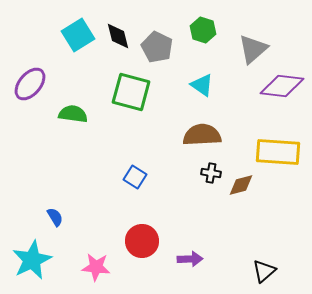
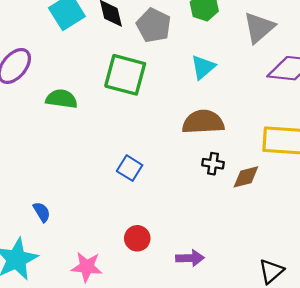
cyan triangle: (202, 85) -> (203, 67), turned 45
red circle: (142, 241) -> (137, 238), size x0.7

